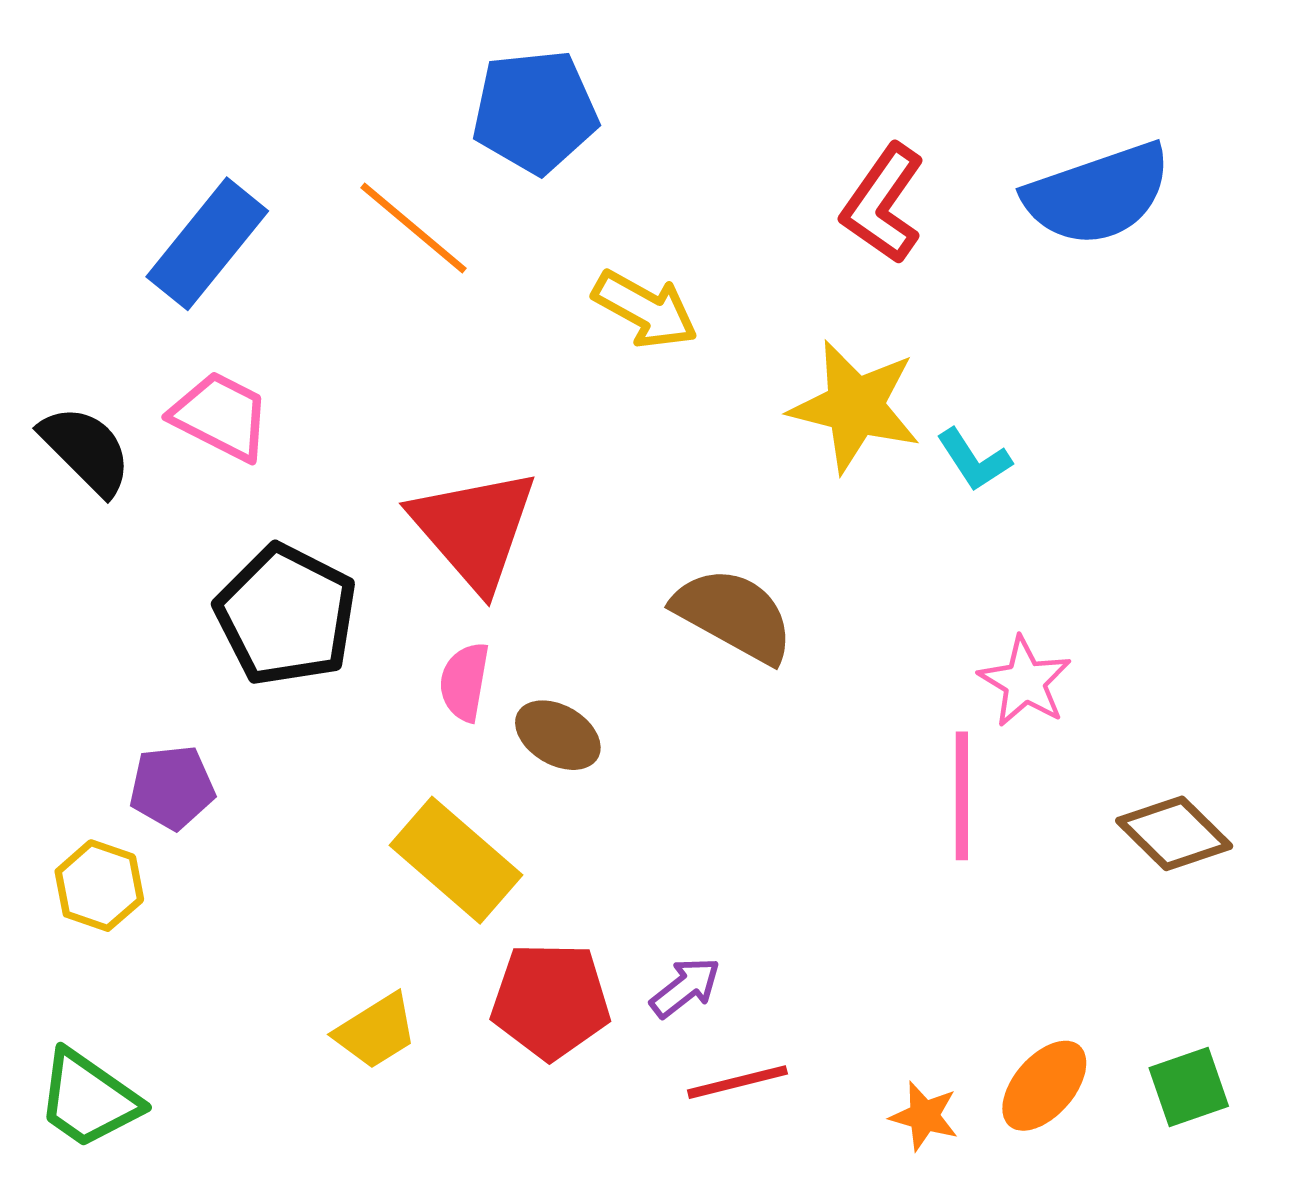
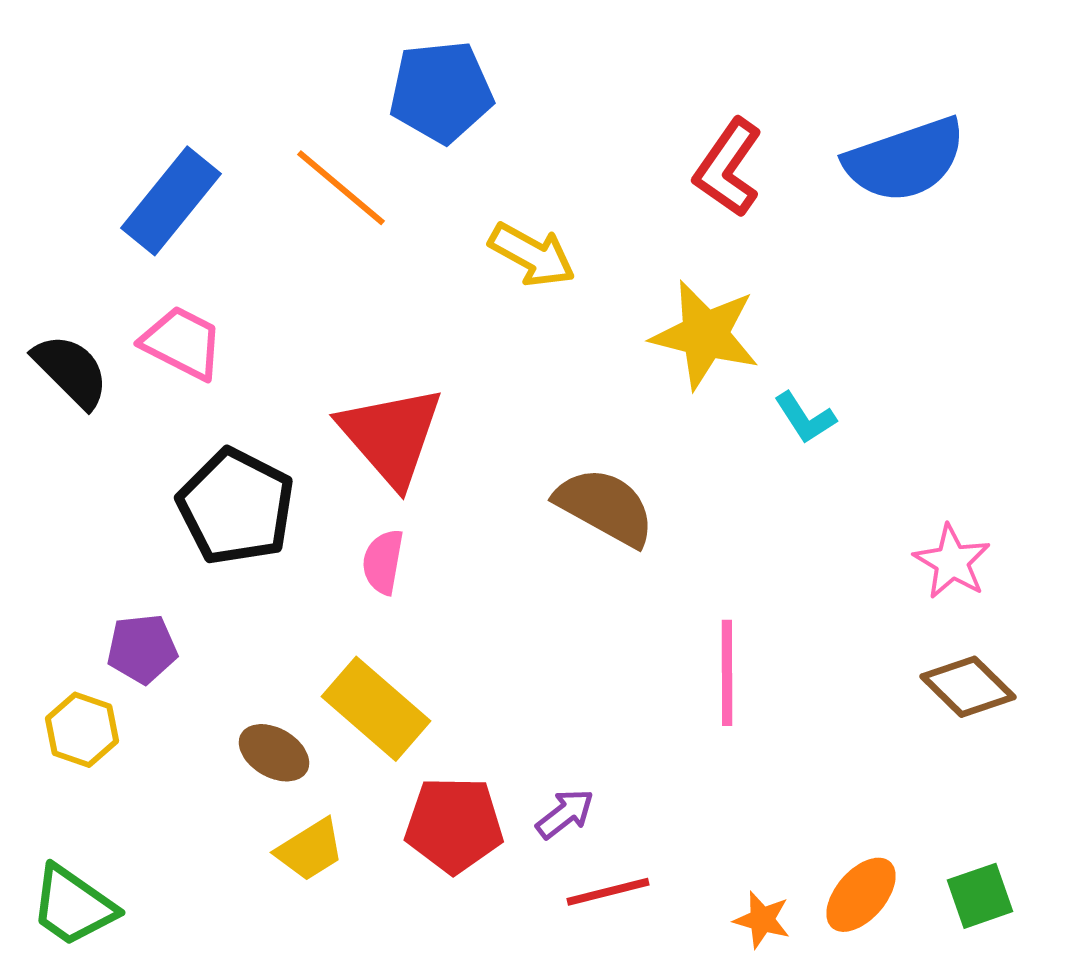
cyan L-shape: (974, 460) -> (805, 418), moved
pink star: (1025, 682) -> (952, 562), moved
brown ellipse: (558, 735) -> (274, 753), moved
pink line: (962, 796) -> (727, 673), moved

